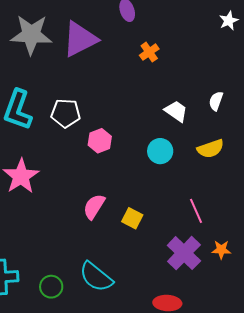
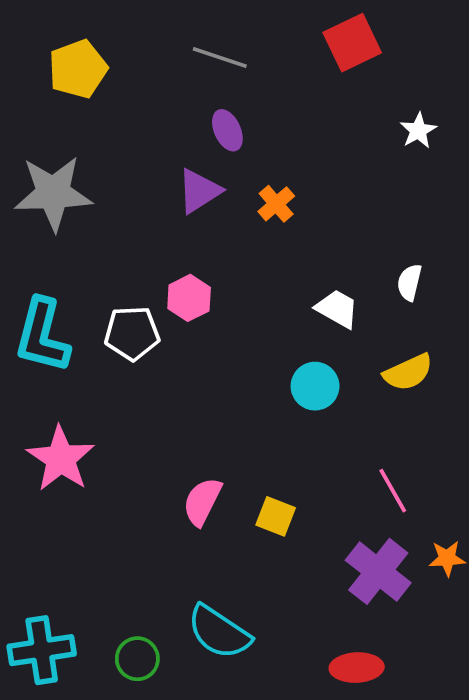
purple triangle: (80, 39) -> (199, 191), moved, size x0.7
pink hexagon: (100, 141) -> (189, 298), moved

